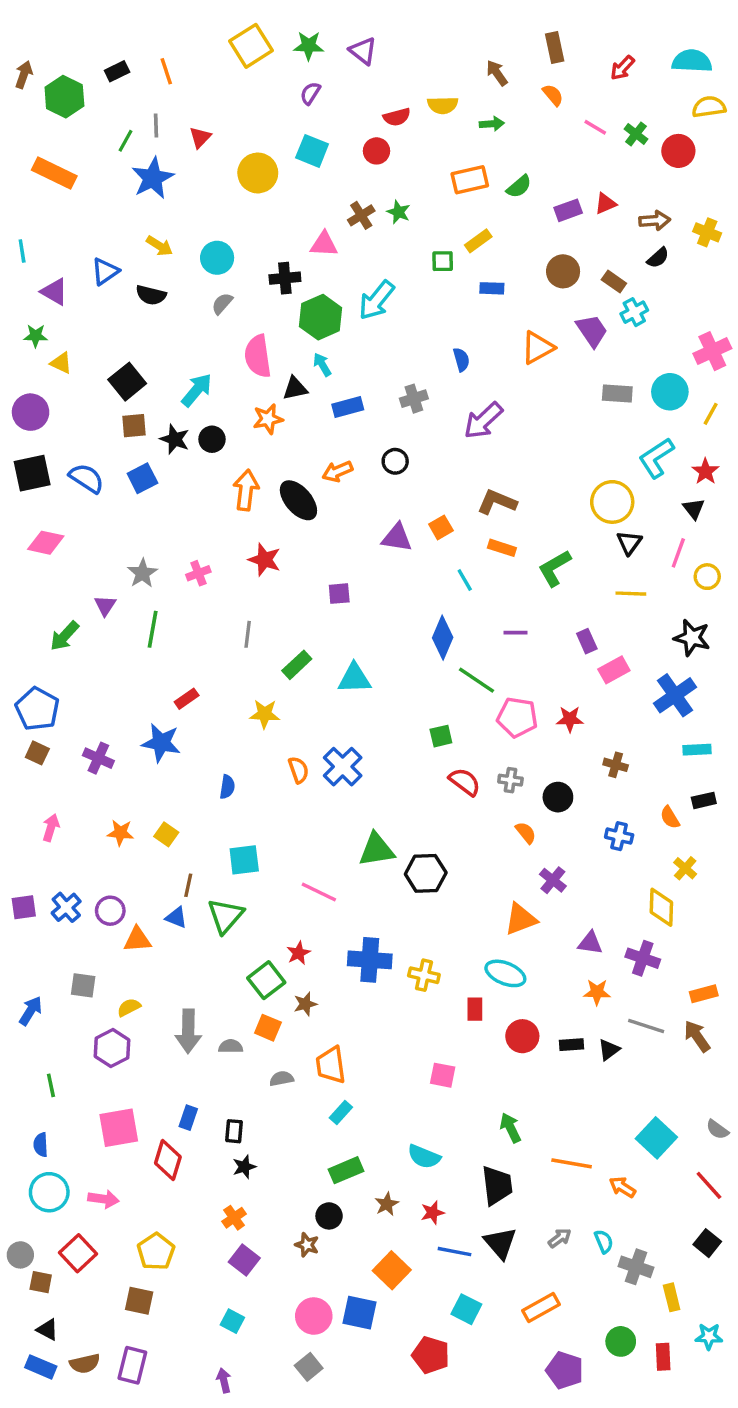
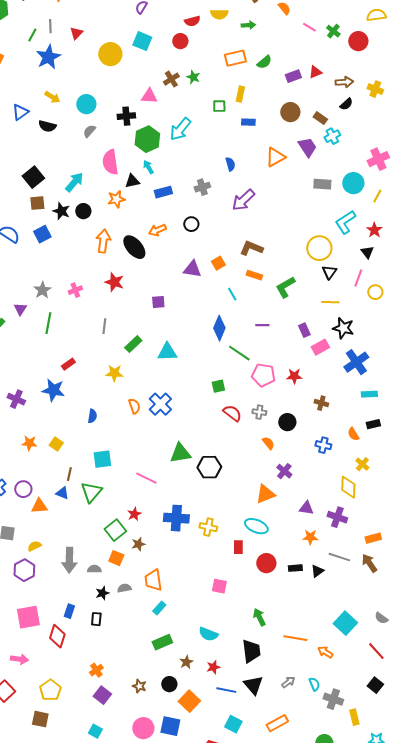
yellow rectangle: (478, 241) -> (240, 94), turned -42
black star: (692, 638) -> (343, 328), moved
black star: (244, 1167) -> (102, 593), moved
black circle: (329, 1216) -> (169, 684), moved

